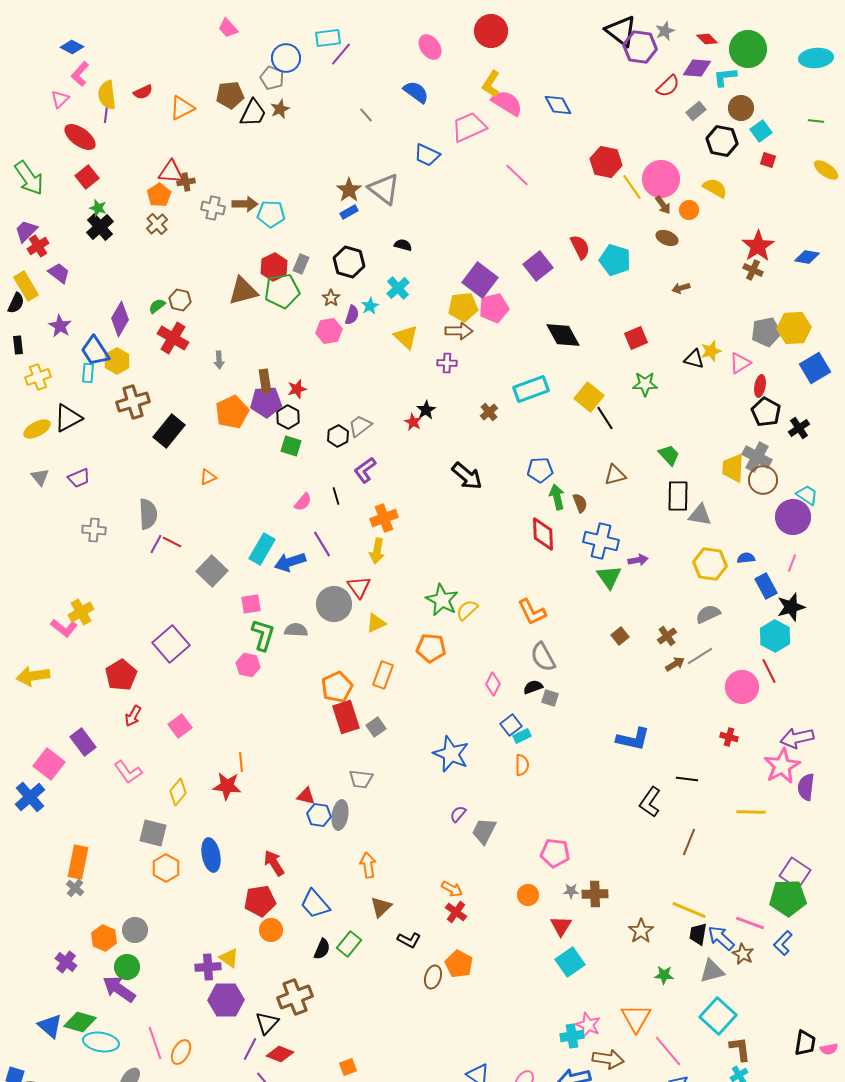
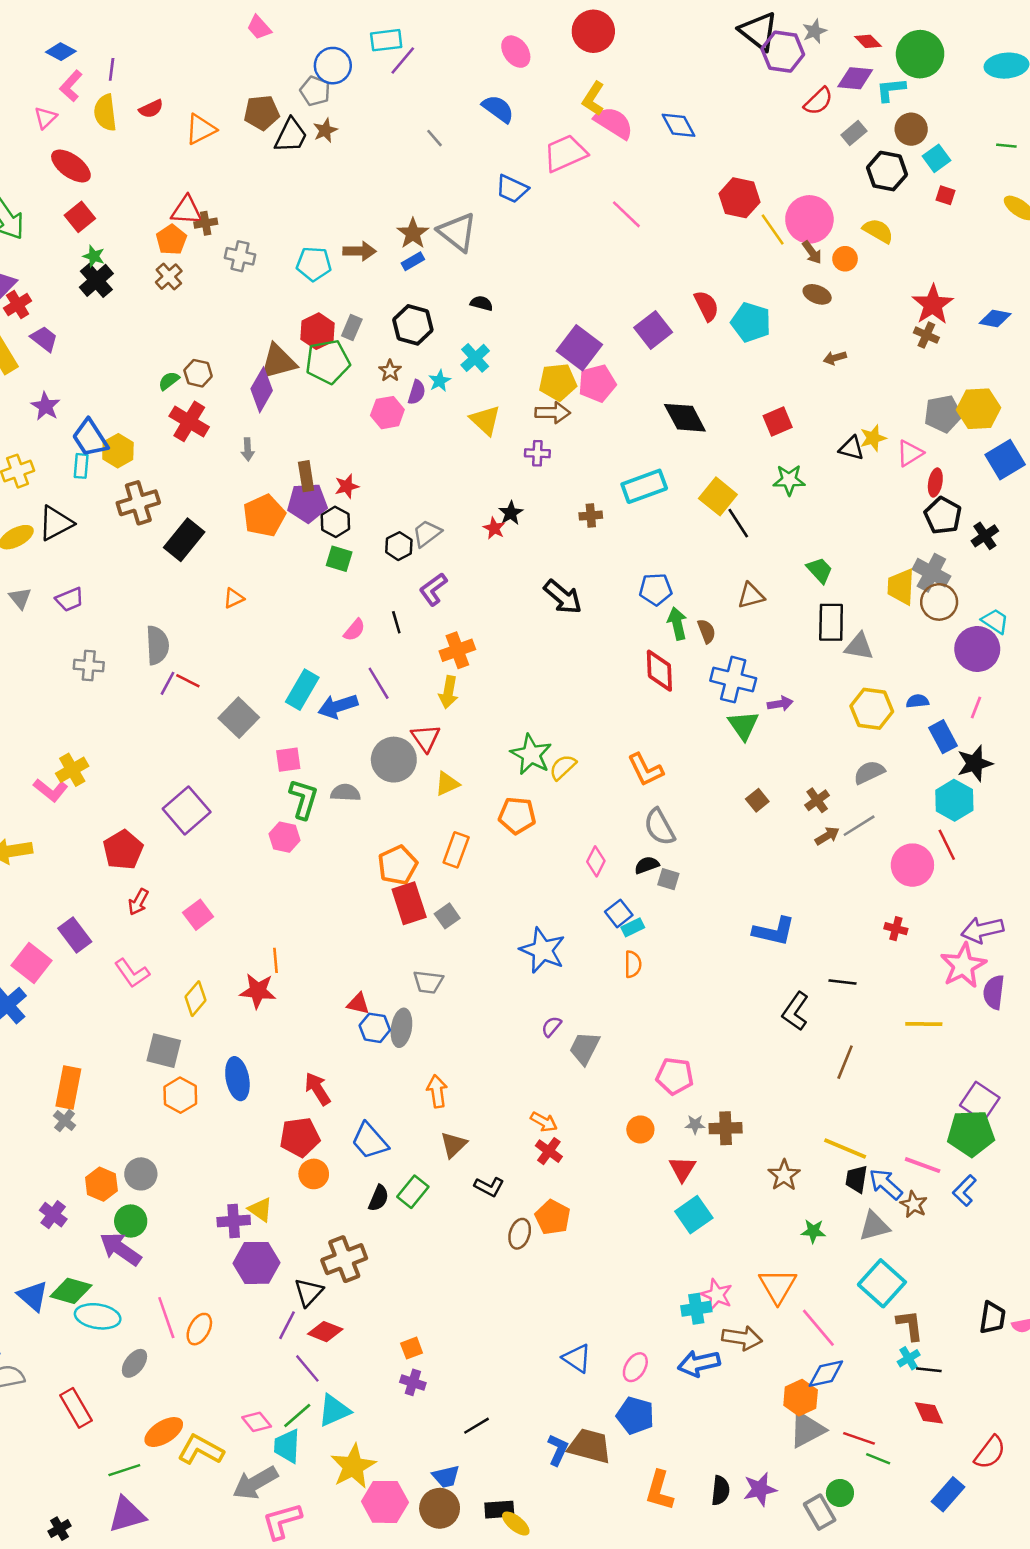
purple line: (106, 114) -> (112, 69), moved
brown arrow: (245, 204) -> (359, 251), moved
purple diamond: (120, 319) -> (262, 390), moved
brown cross: (489, 412) -> (591, 516), turned 36

